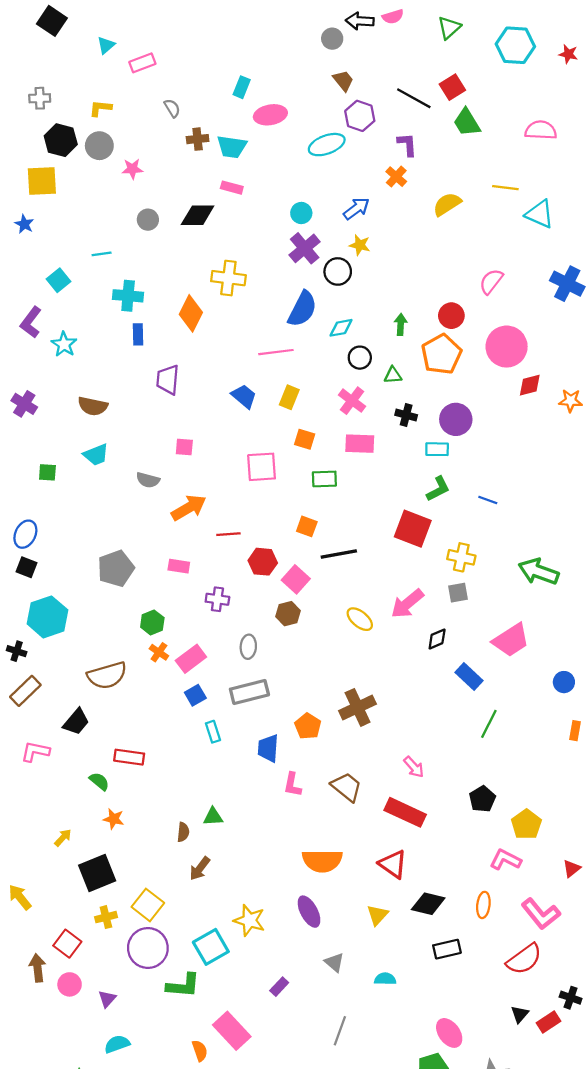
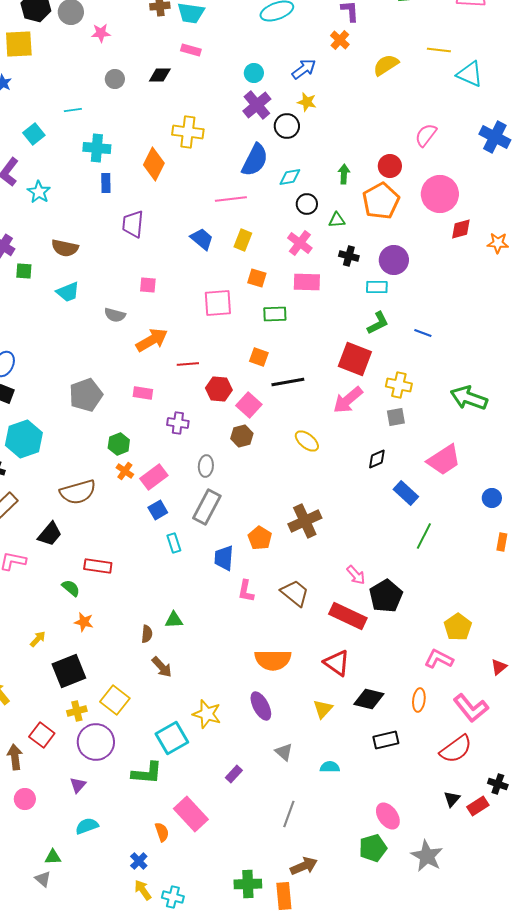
black diamond: (198, 215) -> (160, 75), size x0.7
green square: (47, 472) -> (24, 271), moved
pink arrow: (407, 604) -> (348, 400), moved
gray rectangle: (249, 692) -> (207, 507), turned -48
black pentagon: (482, 799) -> (386, 596), moved, size x1.4
brown arrow: (200, 869) -> (162, 667), turned -80
purple circle: (148, 948) -> (96, 742), moved
pink circle: (70, 984) -> (25, 799), moved

